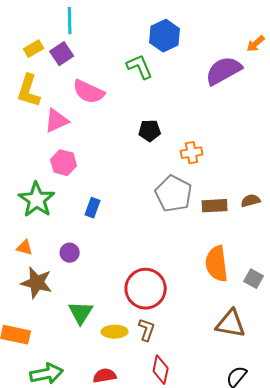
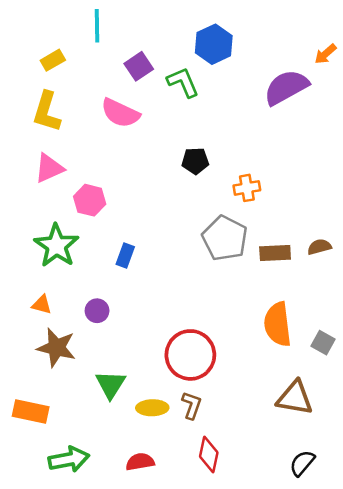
purple square: (62, 54) -> (139, 66), moved
pink triangle: (57, 121) -> (49, 168), moved

